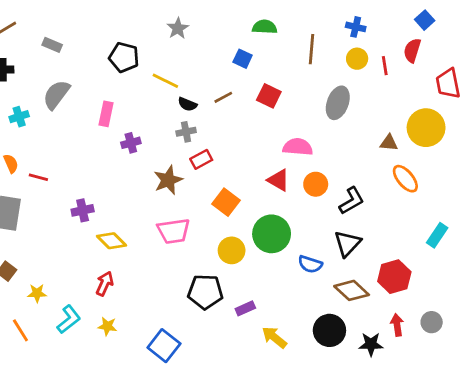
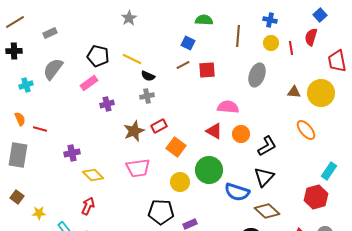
gray star: (178, 28) -> (129, 18), moved
gray rectangle: (52, 45) -> (50, 33), turned -48
black pentagon: (124, 57) -> (98, 56), moved
red square: (269, 96) -> (207, 70), turned -30
brown line: (223, 97) -> (183, 65), moved
pink rectangle: (106, 114) -> (89, 83), turned 42
brown triangle: (389, 143) -> (294, 92), moved
red rectangle: (201, 159) -> (159, 126), moved
blue semicircle: (310, 264) -> (237, 192), size x1.4
red hexagon: (394, 277) -> (316, 197), moved

